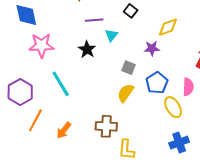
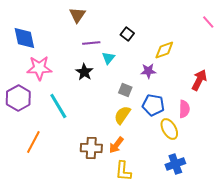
blue pentagon: (157, 83) -> (153, 105), turned -30
purple hexagon: (20, 92) -> (18, 98), moved
brown cross: (106, 126) -> (91, 148), moved
orange arrow: (64, 130) -> (116, 145), moved

